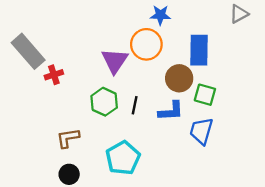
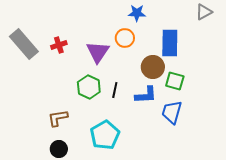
orange circle: (146, 44) -> (125, 38), size x0.7
red cross: (54, 75) -> (59, 45), moved

